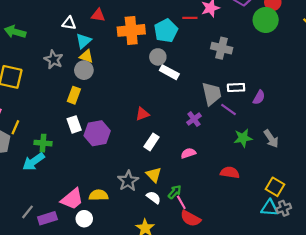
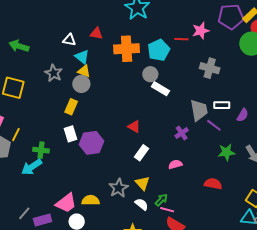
cyan triangle: (84, 41) -> (82, 57), turned -42
red triangle: (142, 114) -> (134, 126), turned 48
pink line: (181, 202) -> (167, 210), turned -48

